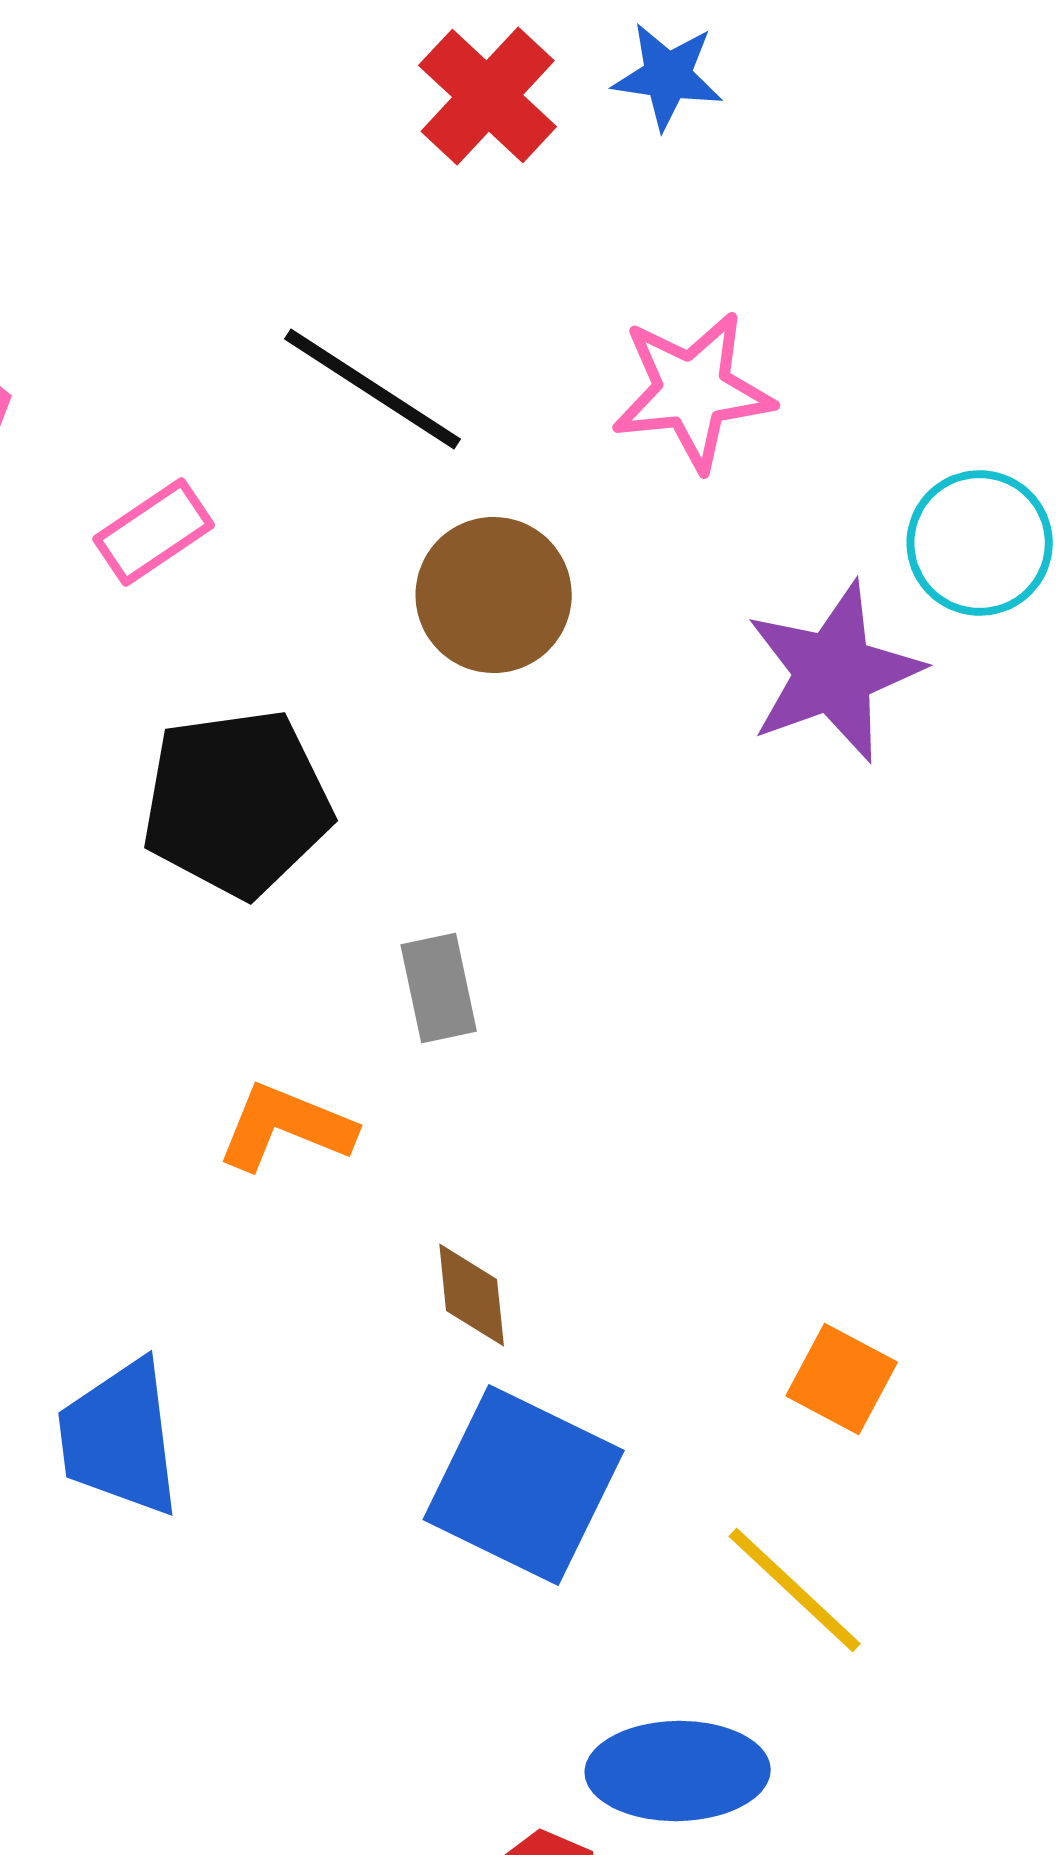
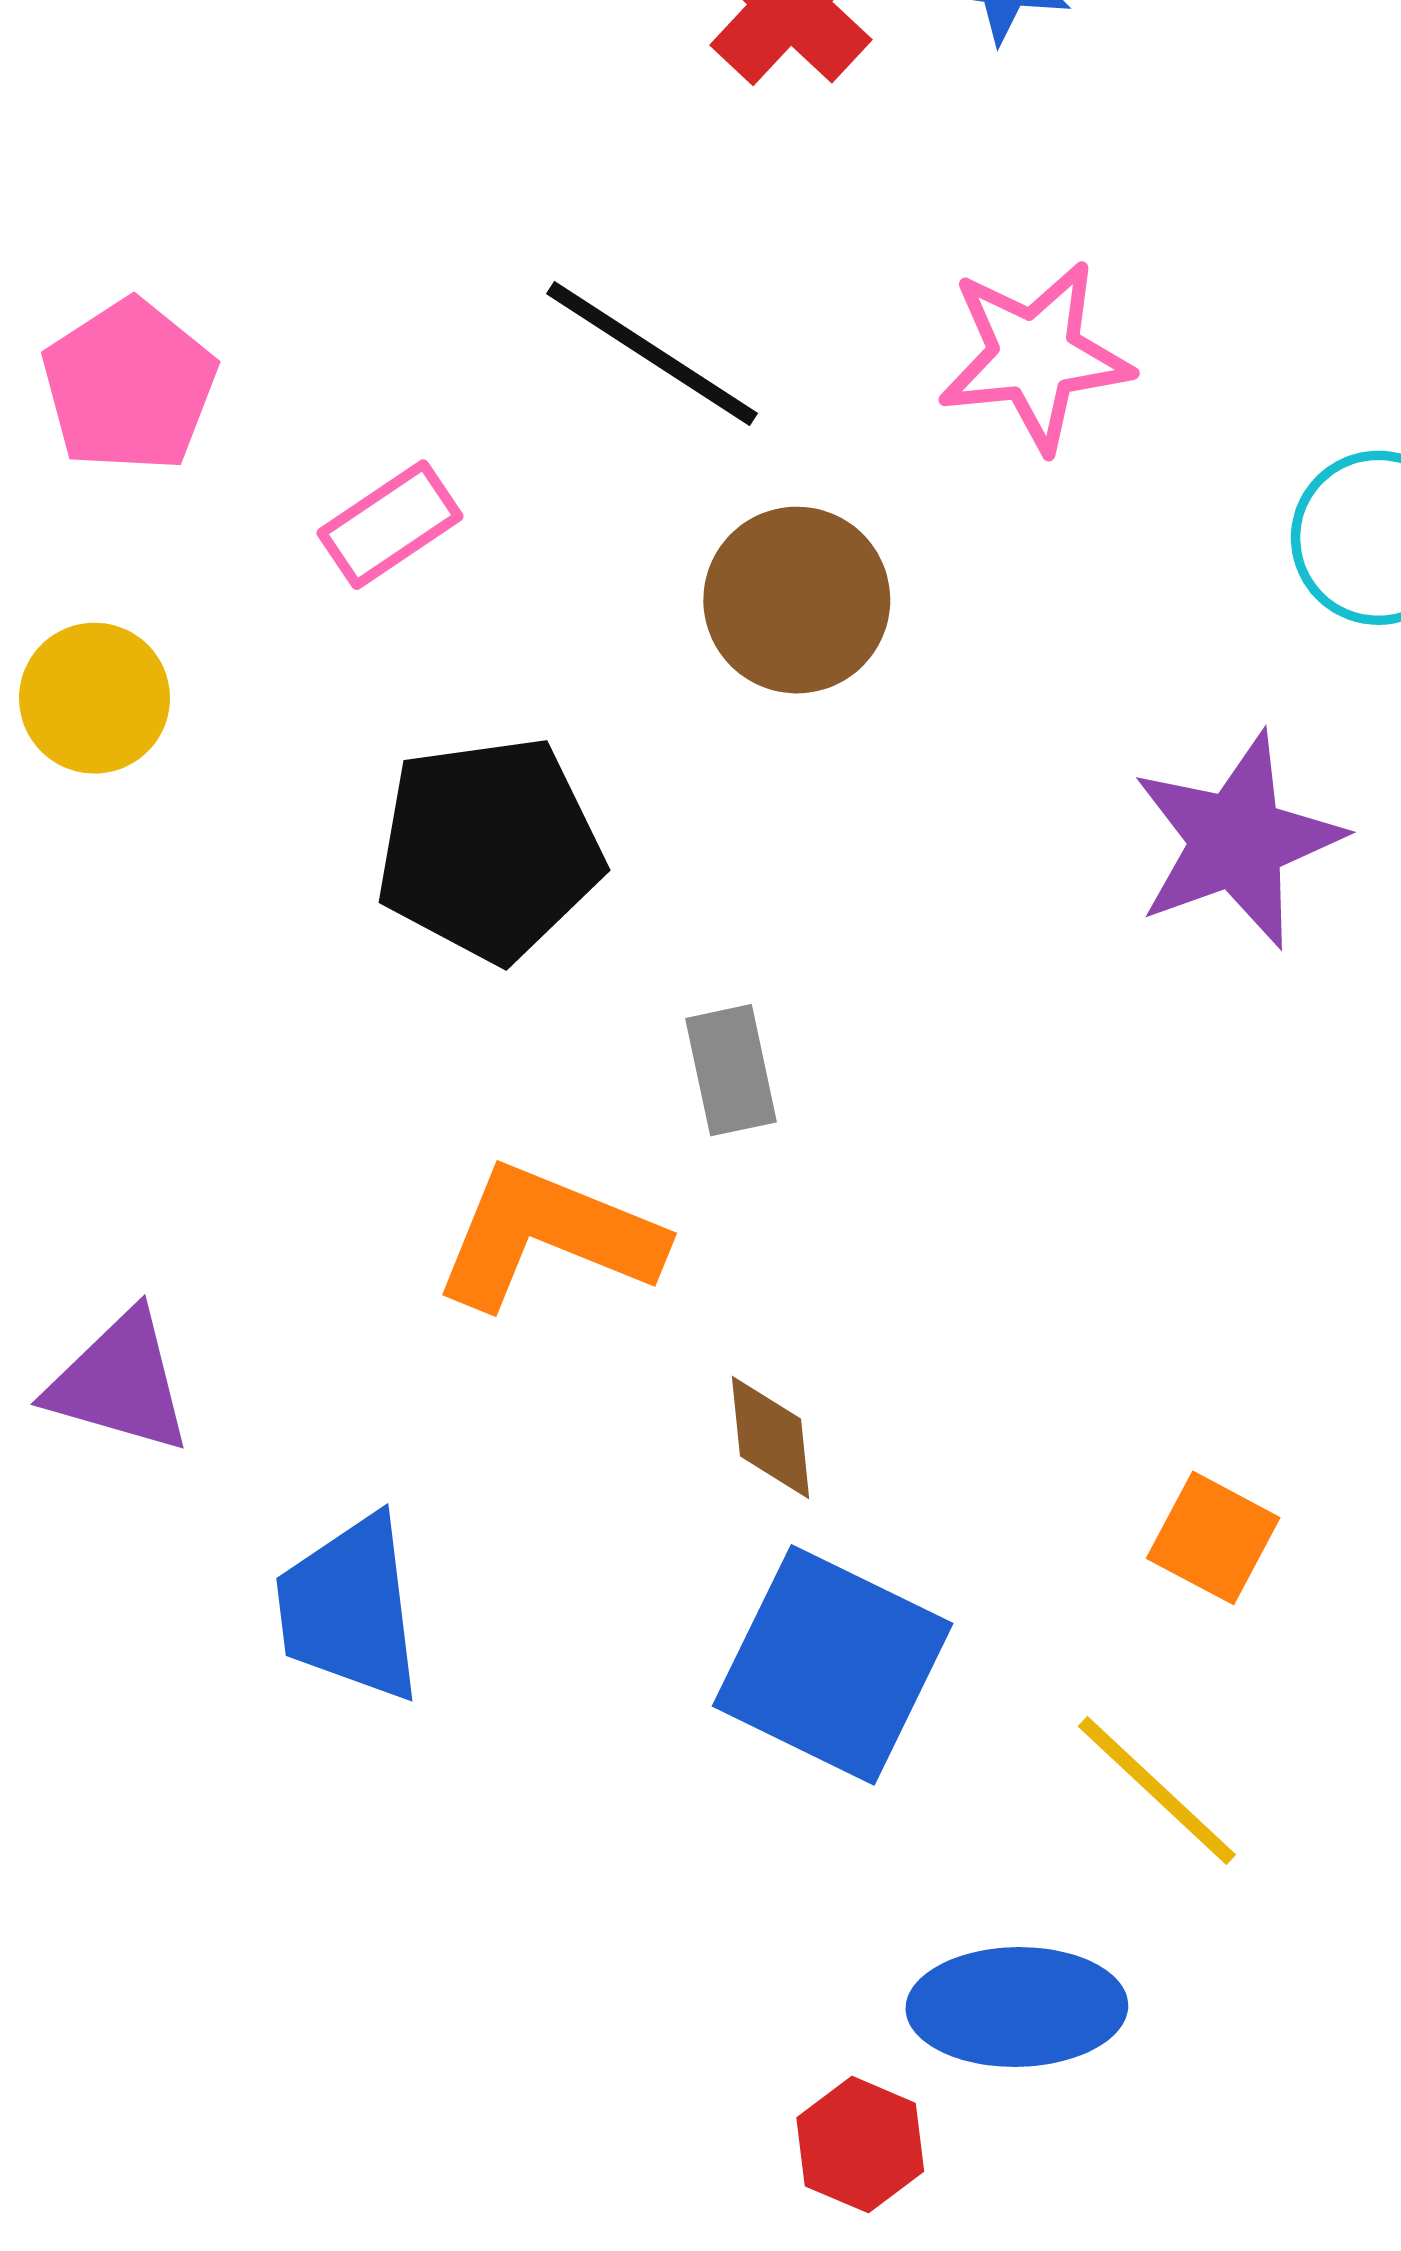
purple star: (834, 672) -> (1237, 840), moved
orange L-shape: (286, 1127) -> (548, 1237), size x1.4

